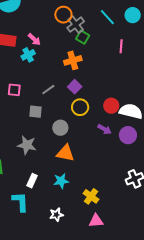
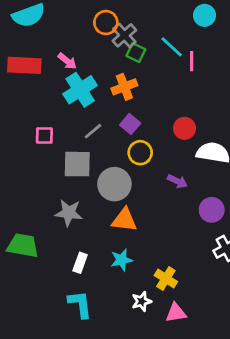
cyan line: (107, 17) -> (172, 47), moved
cyan cross: (28, 55) -> (80, 90), moved, size x1.6
red circle: (111, 106) -> (184, 128), moved
gray square: (36, 112) -> (77, 164), size x1.5
gray circle: (60, 128) -> (114, 184), size x1.5
purple circle: (128, 135) -> (212, 210), moved
cyan L-shape: (20, 202) -> (80, 304), moved
white star: (56, 215) -> (142, 301), moved

